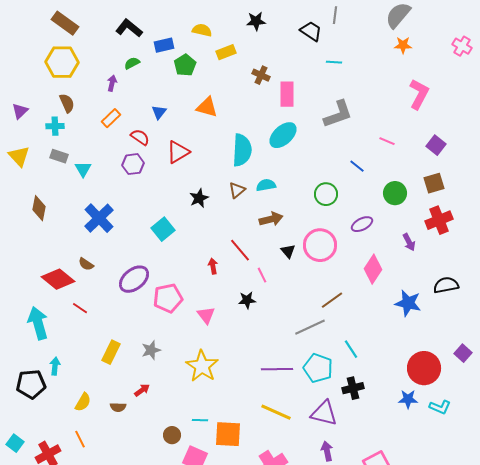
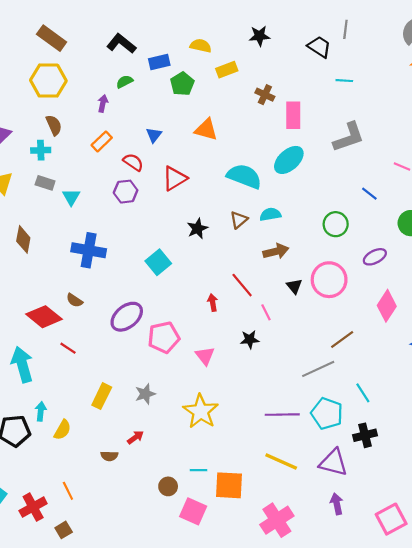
cyan semicircle: (242, 150) -> (244, 176), turned -72
blue cross: (99, 218) -> (89, 250), turned -36
yellow semicircle: (83, 402) -> (62, 430), moved

